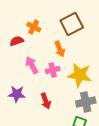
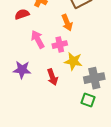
yellow star: (80, 75) -> (73, 61), moved, size x0.7

